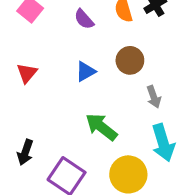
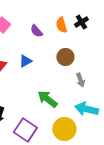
blue triangle: (86, 71) -> (25, 61), moved
cyan arrow: (163, 143) -> (86, 109), turned 120

